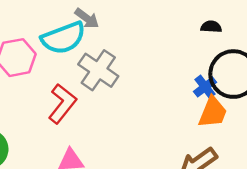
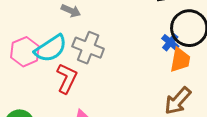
cyan semicircle: (63, 38) -> (51, 49), moved

